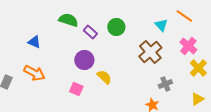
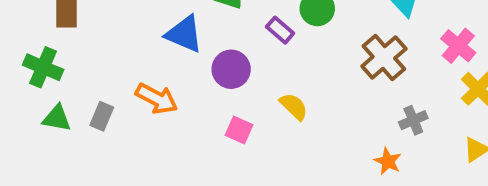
purple rectangle: (90, 32) -> (280, 30), moved
blue triangle: (34, 42) -> (184, 34), moved, size x1.5
purple circle: (84, 60) -> (231, 69), moved

